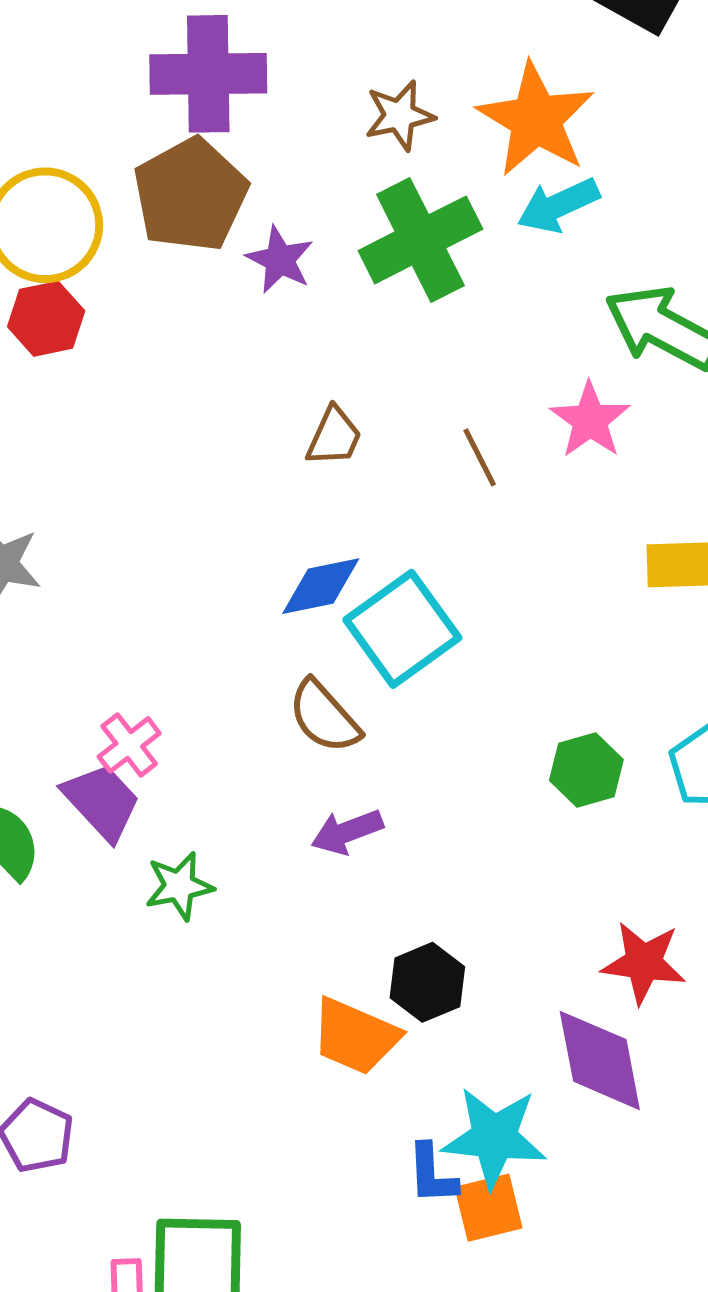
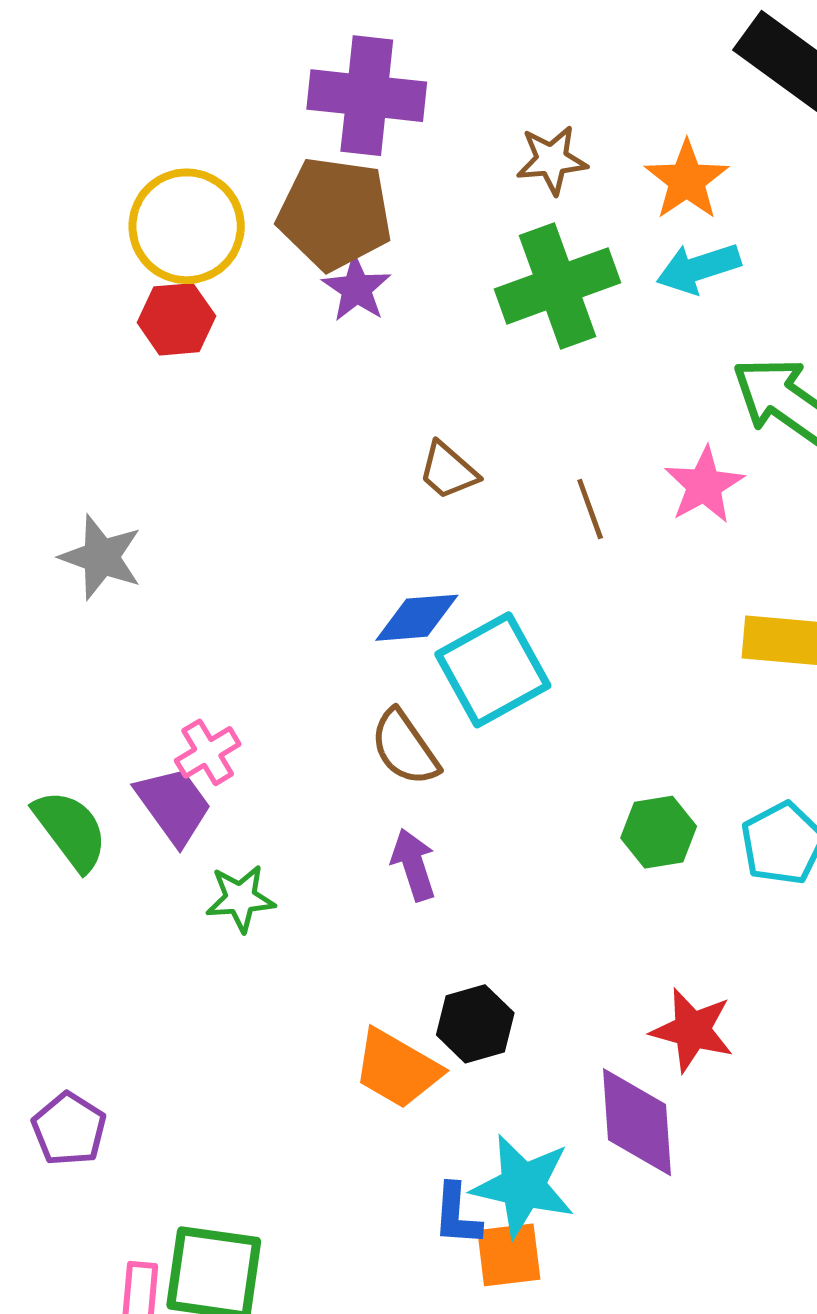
orange star: (536, 119) -> (687, 180), size x0.7
brown pentagon: (190, 195) -> (335, 214), turned 30
purple star: (280, 260) -> (356, 289), moved
brown trapezoid: (334, 437) -> (448, 471), turned 100
purple arrow: (347, 832) -> (413, 865), turned 86

